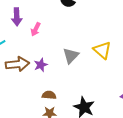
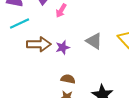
gray triangle: (71, 56) -> (94, 41), turned -48

